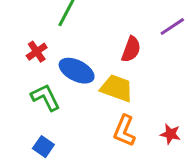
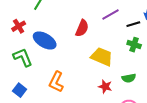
yellow trapezoid: (117, 88) -> (102, 57), moved
orange L-shape: (124, 131) -> (56, 82), moved

